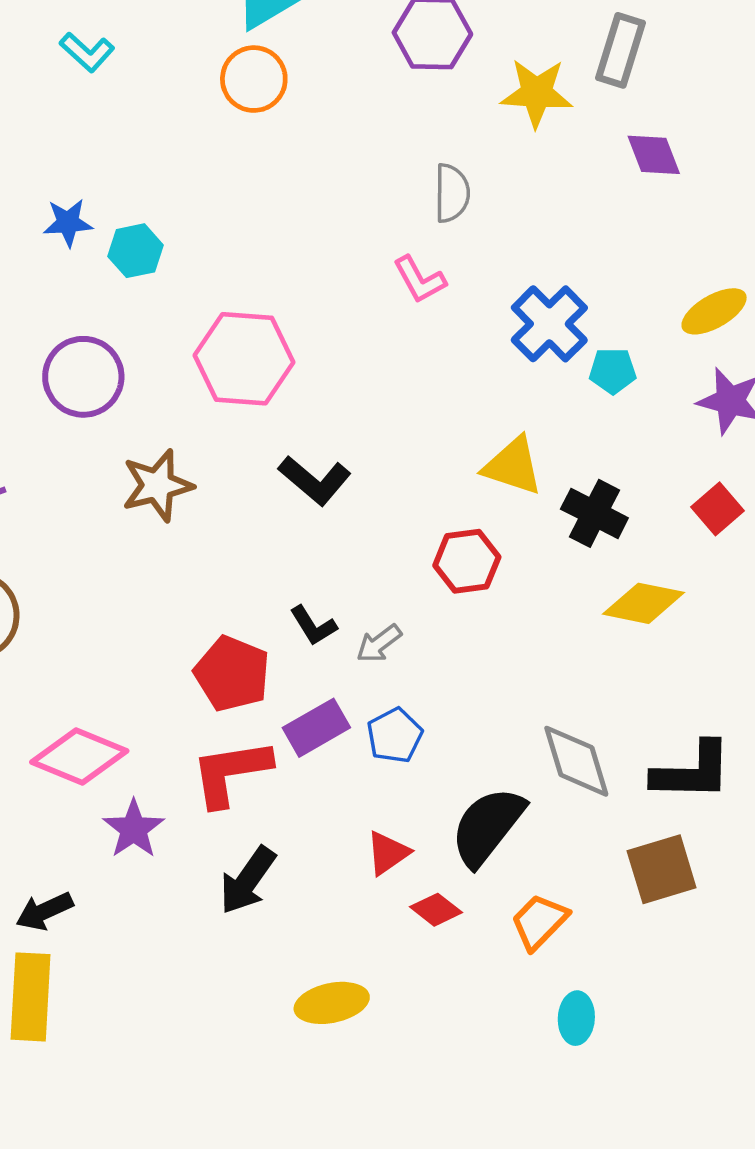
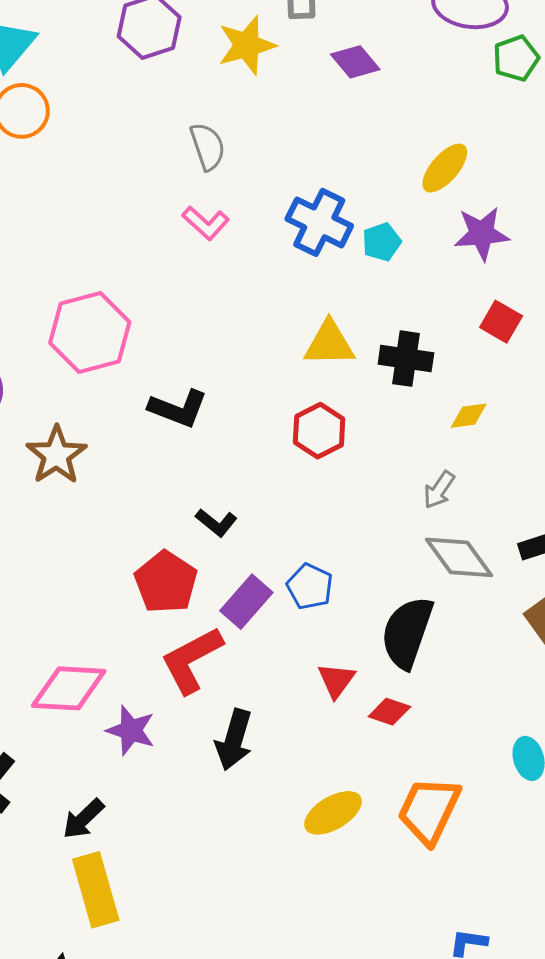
yellow diamond: (644, 603) -> (469, 416), size x0.6
gray arrow: (379, 644) -> (439, 490), moved
red pentagon: (232, 674) -> (166, 582), turned 30
orange trapezoid: (539, 922) -> (429, 810), moved, size x1.4

